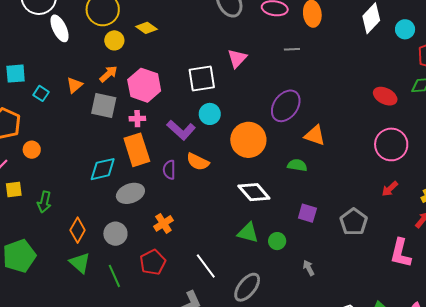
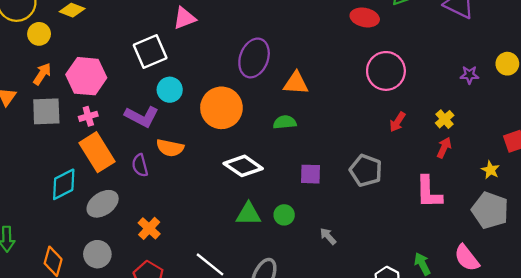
pink triangle: (237, 58) -> (184, 18), turned 40

